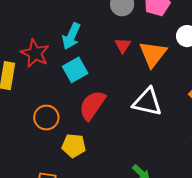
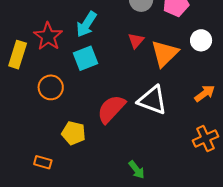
red semicircle: (92, 105) -> (111, 109), moved
orange circle: (46, 118) -> (51, 87), moved

